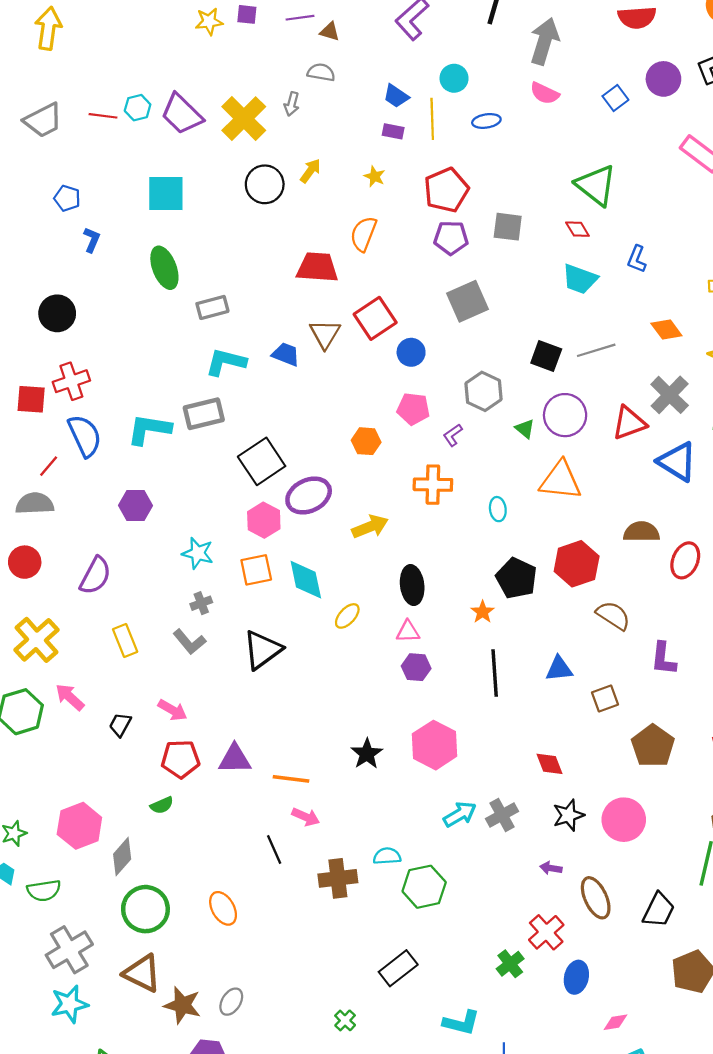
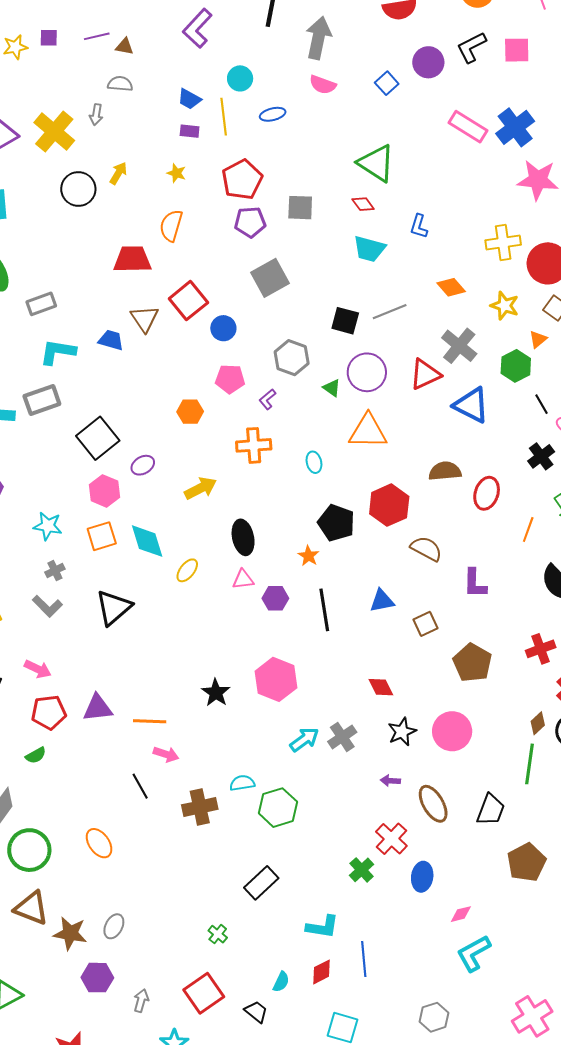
purple ellipse: (309, 496) -> (143, 465), size x0.6
purple hexagon: (416, 667) -> (275, 598), moved

